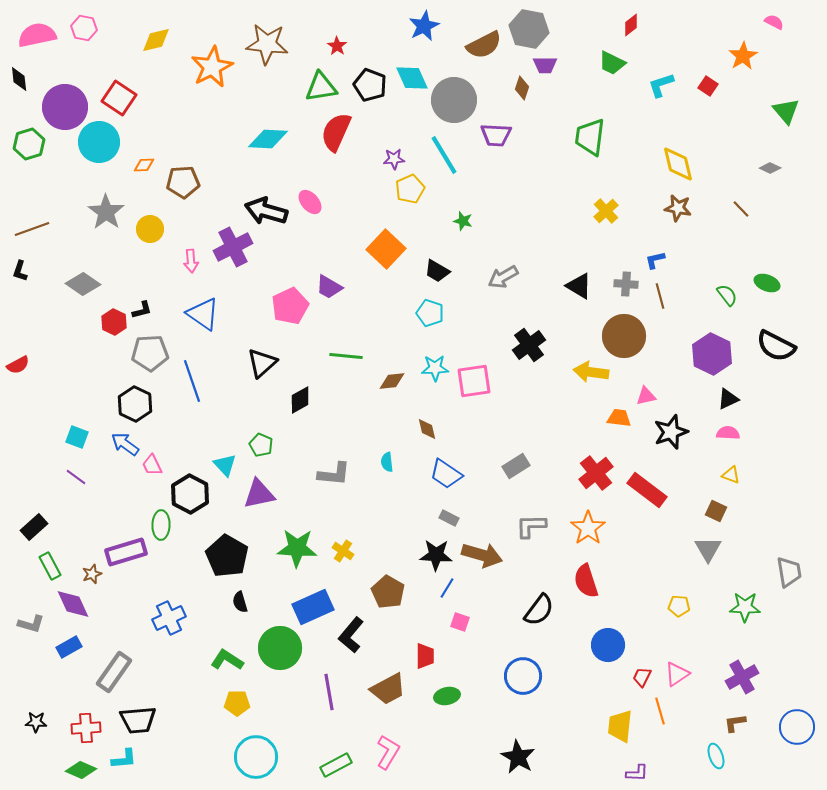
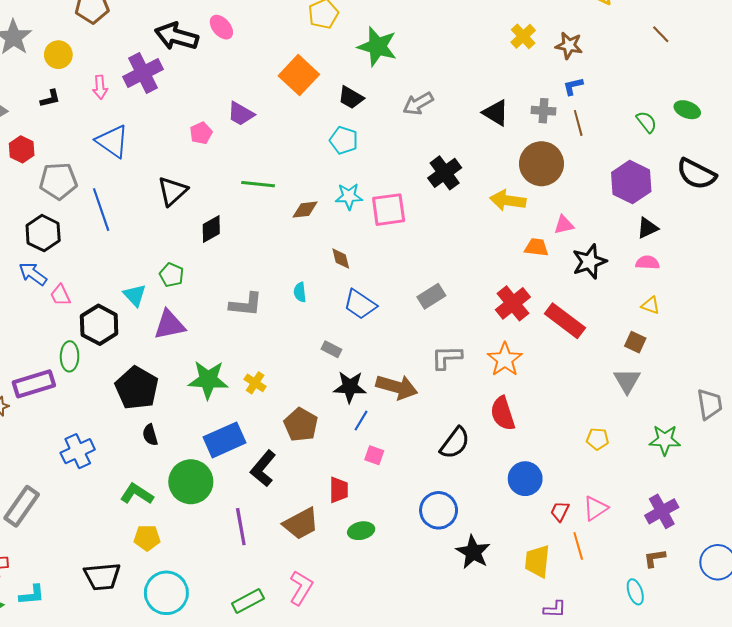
brown star: (678, 208) -> (569, 45), moved
green star: (463, 221) -> (377, 47), size x2.0
pink pentagon: (290, 306) -> (201, 133), size x0.6
black L-shape: (142, 310) -> (50, 98), moved
gray rectangle: (449, 518) -> (331, 349), moved
black trapezoid: (138, 720) -> (102, 577), moved
black star: (518, 757) -> (473, 552), moved

